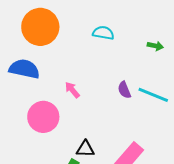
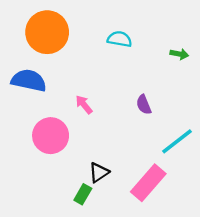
cyan line: (153, 95) -> (177, 141), moved, turned -60
black triangle: (85, 149) -> (99, 172), turned -36

